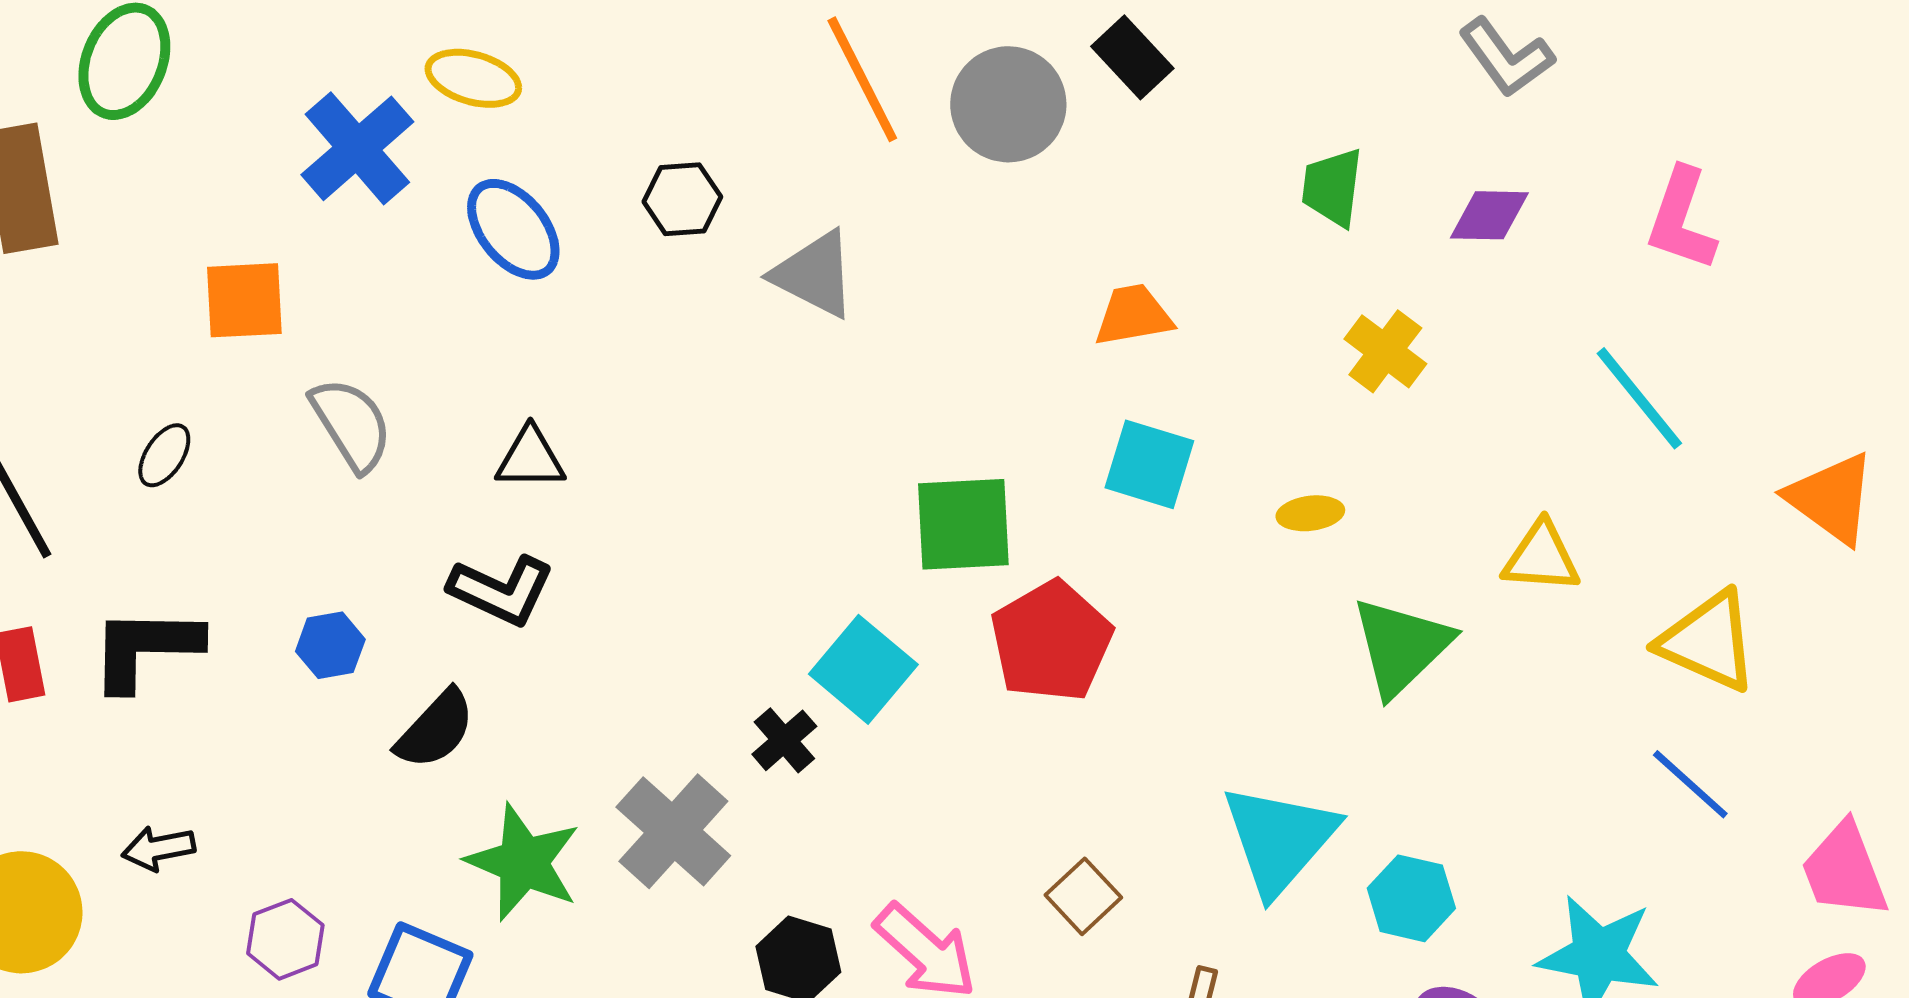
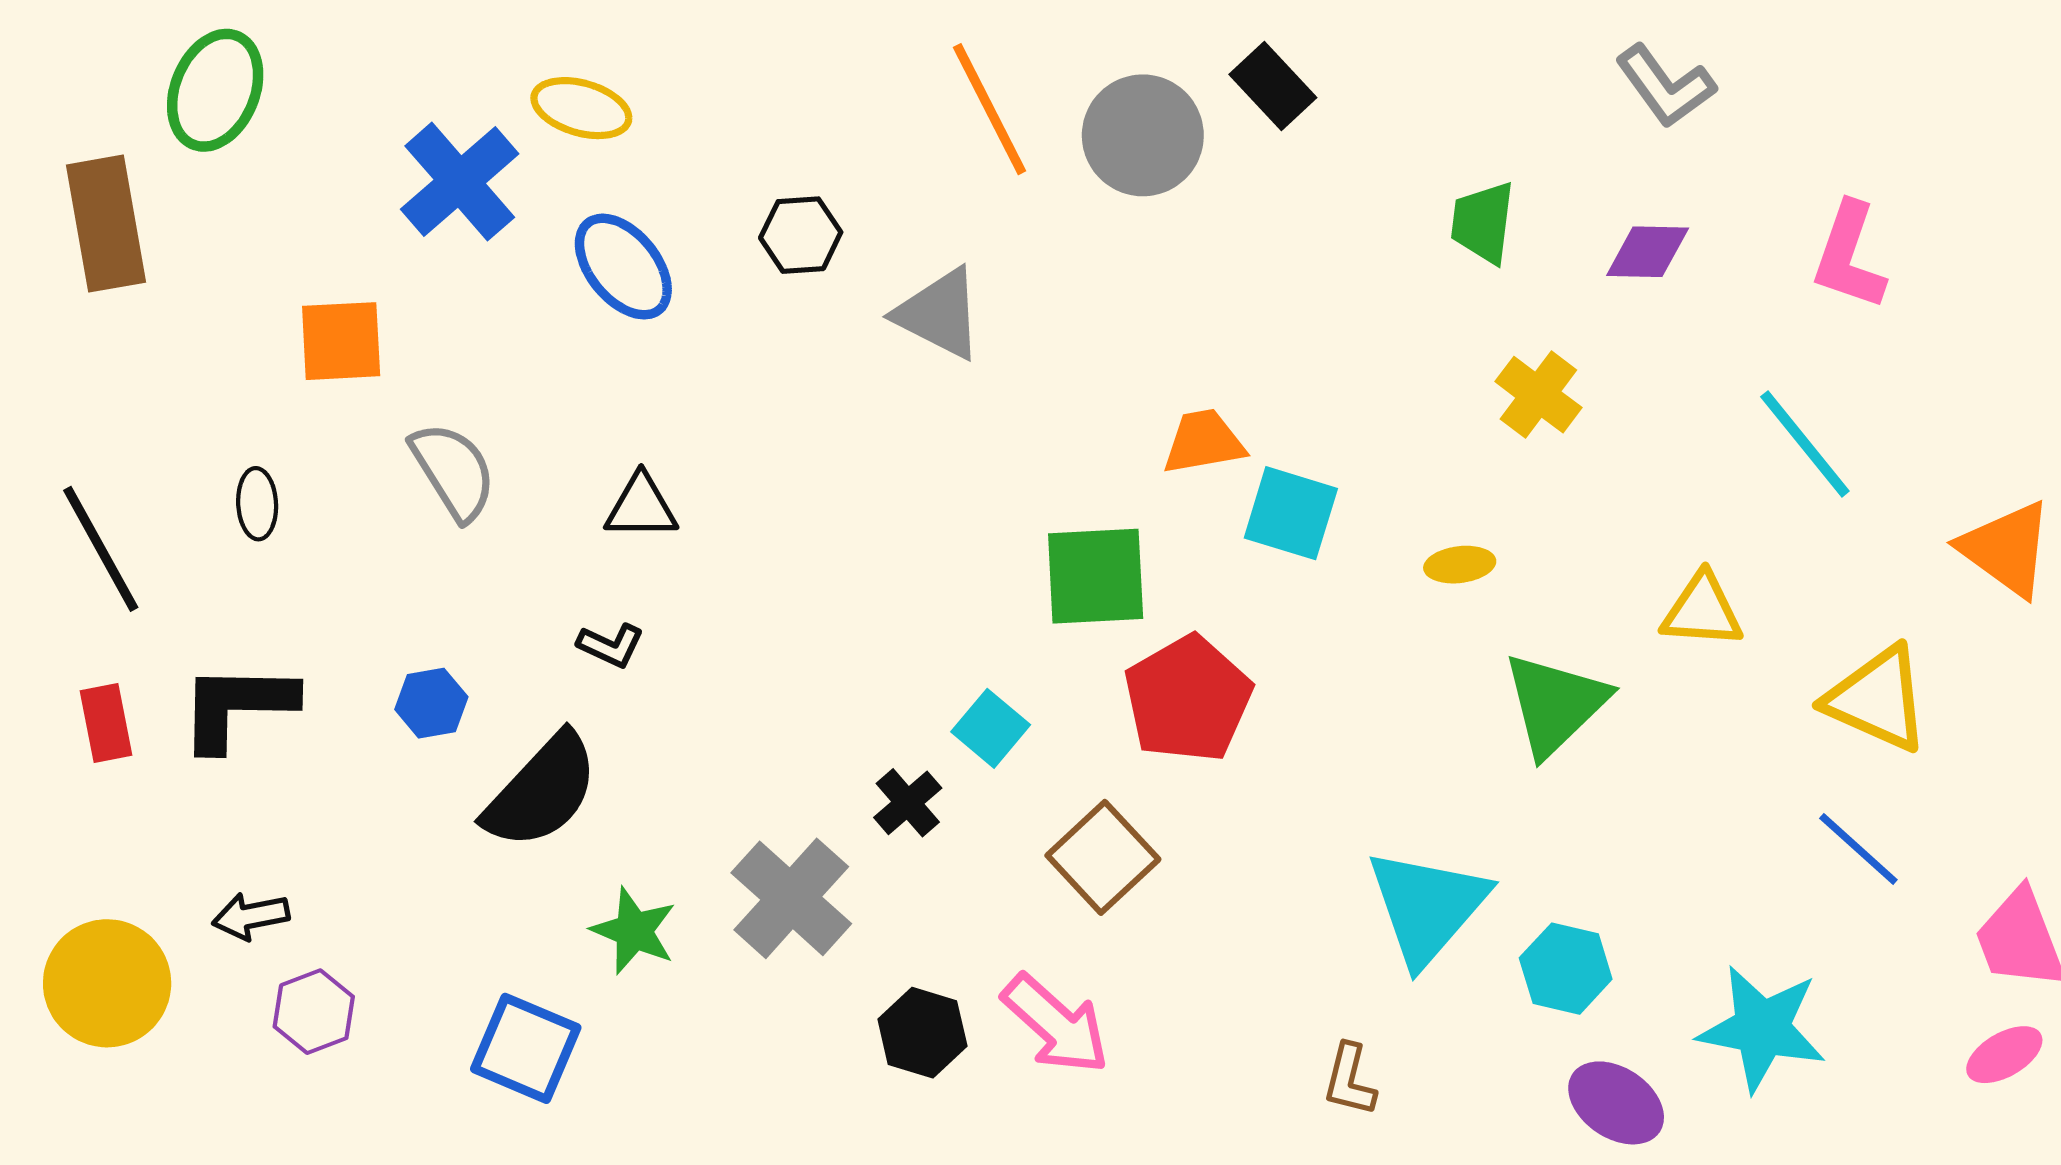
orange trapezoid: (1133, 315) -> (1204, 442), moved
black ellipse: (164, 455) -> (257, 504), turned -36
black L-shape: (501, 590) -> (611, 645), size x0.6
cyan square: (863, 669) -> (991, 728), size x0.7
black semicircle: (435, 729) -> (541, 791), size x1.4
green star: (523, 862) -> (634, 931), size x0.7
brown square: (1083, 896) -> (1103, 857), moved, size x1.4
purple hexagon: (285, 939) -> (314, 1012), moved

